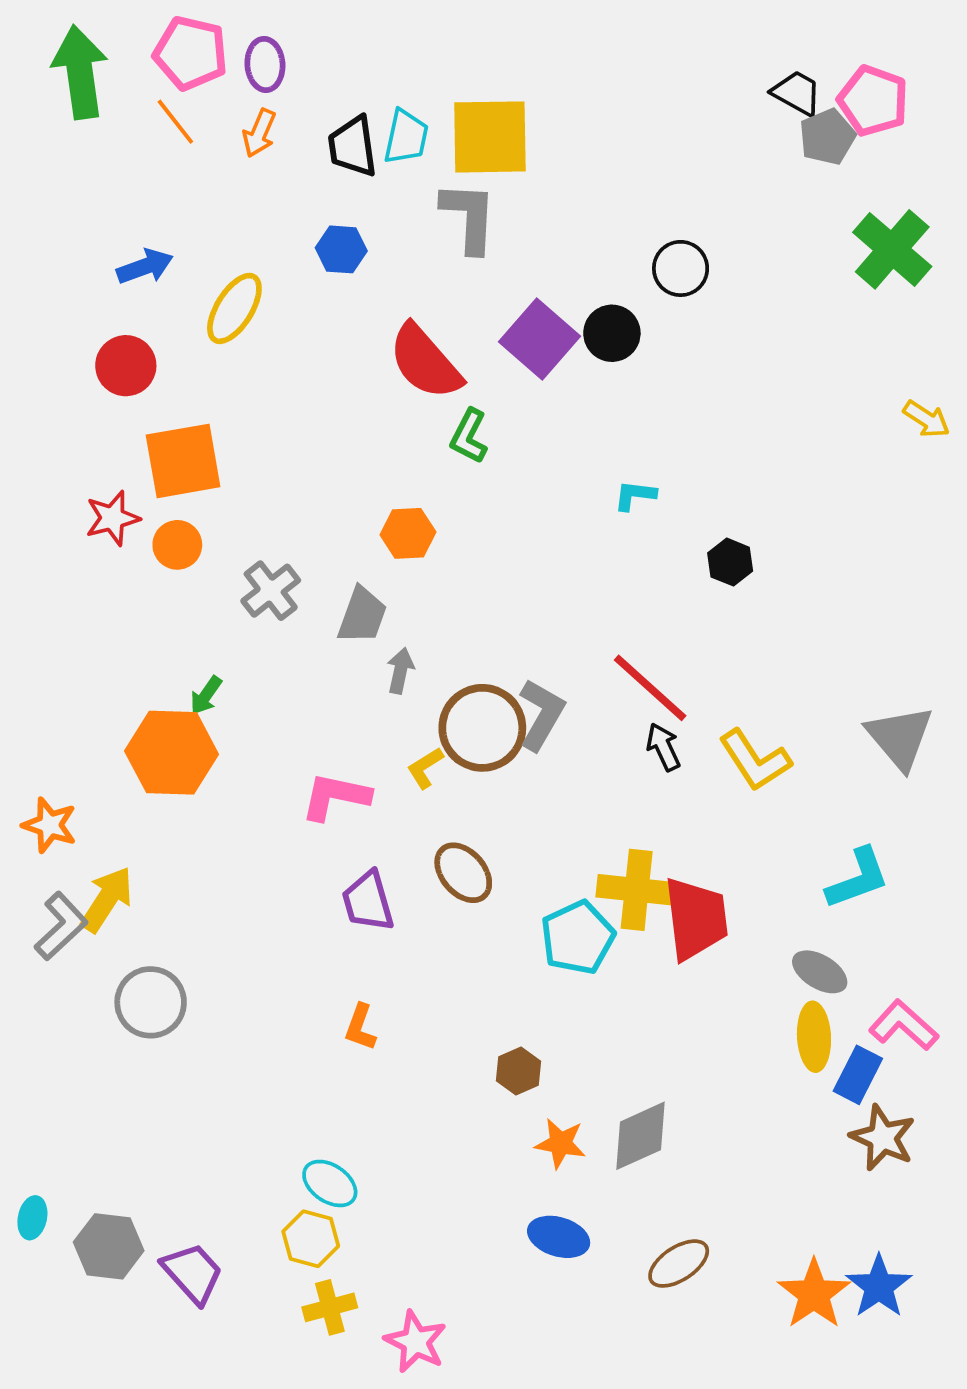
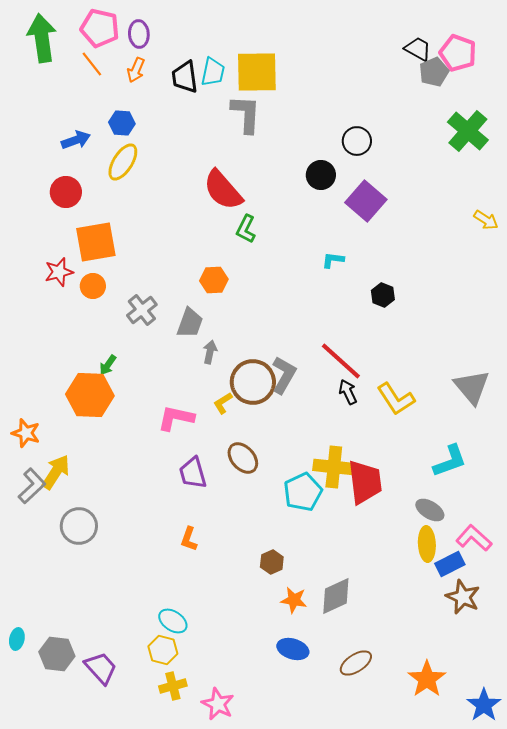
blue hexagon: (341, 249) -> (122, 123), moved
purple square: (539, 339) -> (366, 201), moved
blue rectangle: (858, 1075) -> (450, 564), turned 36
blue star: (879, 1286) -> (484, 705), moved

